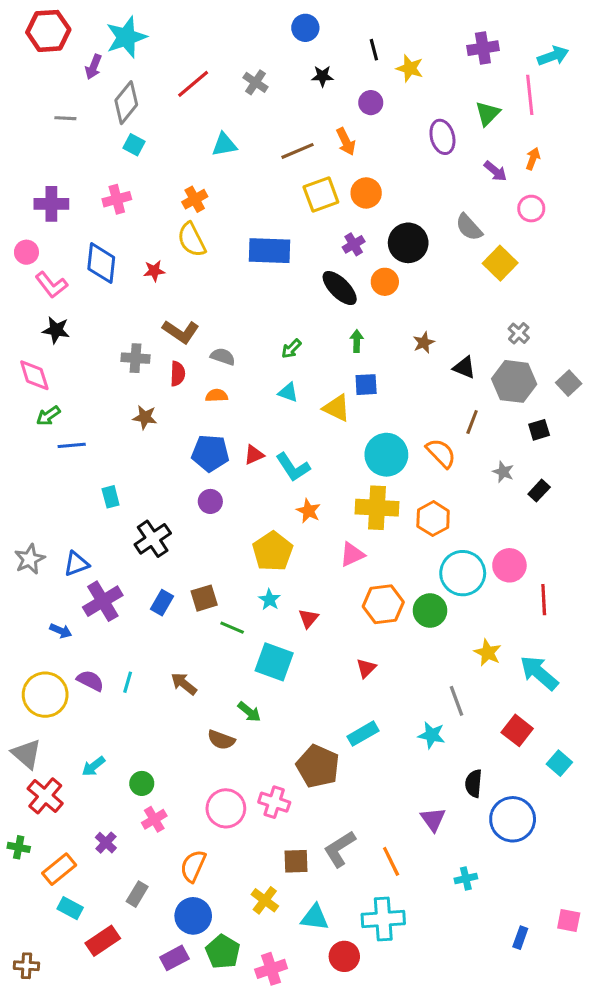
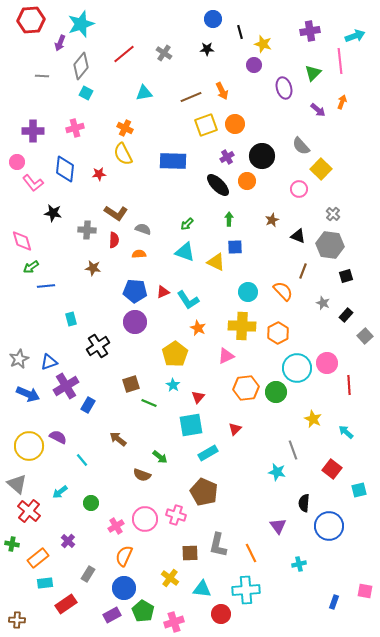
blue circle: (305, 28) -> (213, 19), moved
purple circle: (371, 103) -> (254, 65), moved
orange cross: (195, 199) -> (125, 128), turned -35
pink circle: (531, 209) -> (299, 189), moved
black star: (56, 330) -> (53, 213), moved
gray square: (569, 383) -> (365, 336), moved
cyan triangle: (288, 392) -> (185, 252), size x1.5
cyan circle: (386, 455) -> (248, 292), size x0.7
purple circle: (210, 501) -> (135, 322), size x1.5
blue rectangle: (162, 603) -> (88, 405), moved
blue arrow: (61, 631) -> (28, 394), moved, size x1.6
cyan square: (274, 662) -> (191, 425), moved, turned -30
cyan arrow: (539, 673) -> (346, 432), size x0.6
cyan line: (128, 682) -> (82, 460), moved, turned -56
cyan rectangle: (363, 734) -> (208, 453), moved
cyan square: (559, 763) -> (359, 490), turned 35
pink cross: (154, 819) -> (116, 526), moved
gray L-shape: (340, 849) -> (218, 545), turned -45
cyan rectangle: (70, 908) -> (45, 583), turned -35

